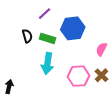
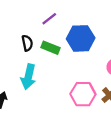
cyan arrow: (47, 63) -> (28, 77), moved

